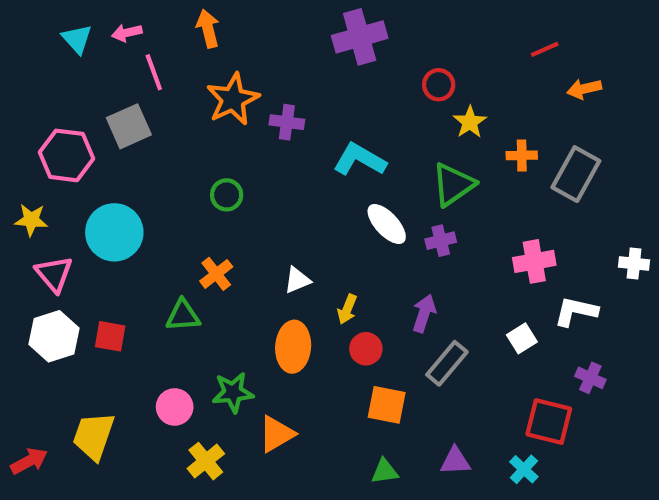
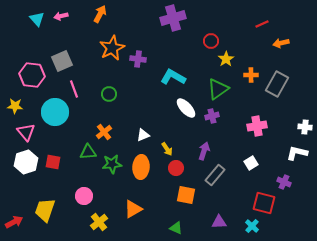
orange arrow: (208, 29) -> (100, 14), turned 42
pink line: (154, 72) -> (74, 89), moved
yellow arrow: (347, 309) -> (167, 149), turned -56
white L-shape: (576, 311) -> (297, 153), moved
green star: (233, 392) -> (112, 164), moved
green triangle: (385, 471) -> (176, 228), moved, turned 32

